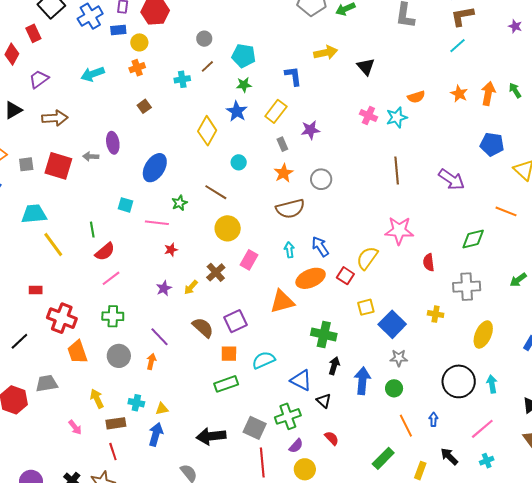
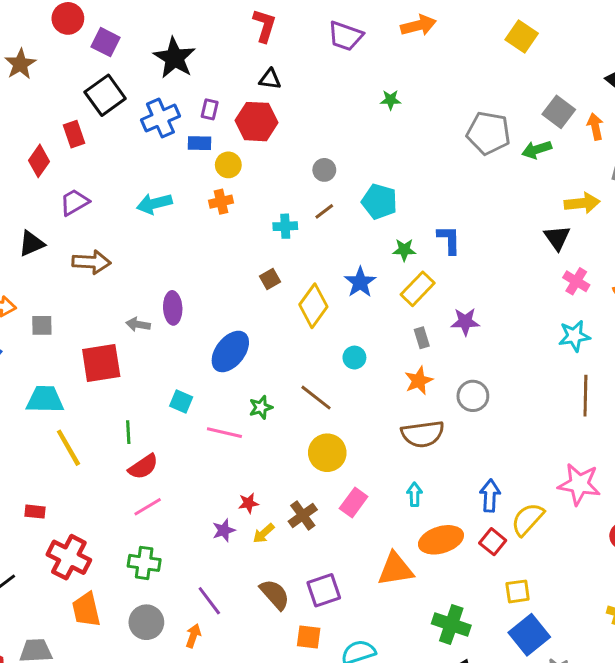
yellow arrow: (326, 53) -> (582, 203), moved
green star: (244, 85) -> (404, 250), moved
brown square: (144, 106) -> (270, 279), moved
pink cross: (368, 116) -> (576, 281), moved
cyan star: (397, 117) -> (574, 336), moved
red square: (58, 166) -> (101, 363), moved, turned -32
blue arrow: (320, 246) -> (490, 496), moved, turned 30
red star: (171, 250) -> (248, 503), moved
blue square: (392, 324) -> (529, 635), moved

